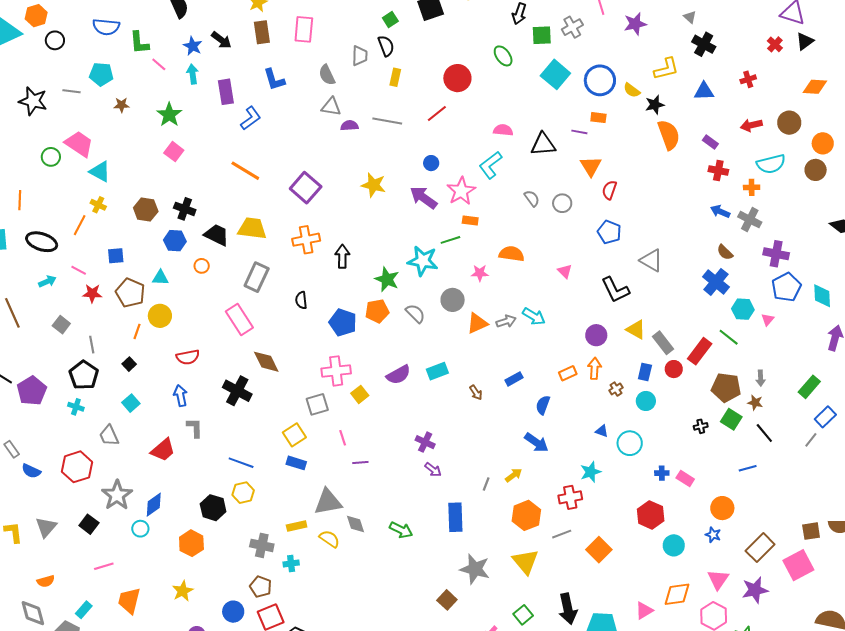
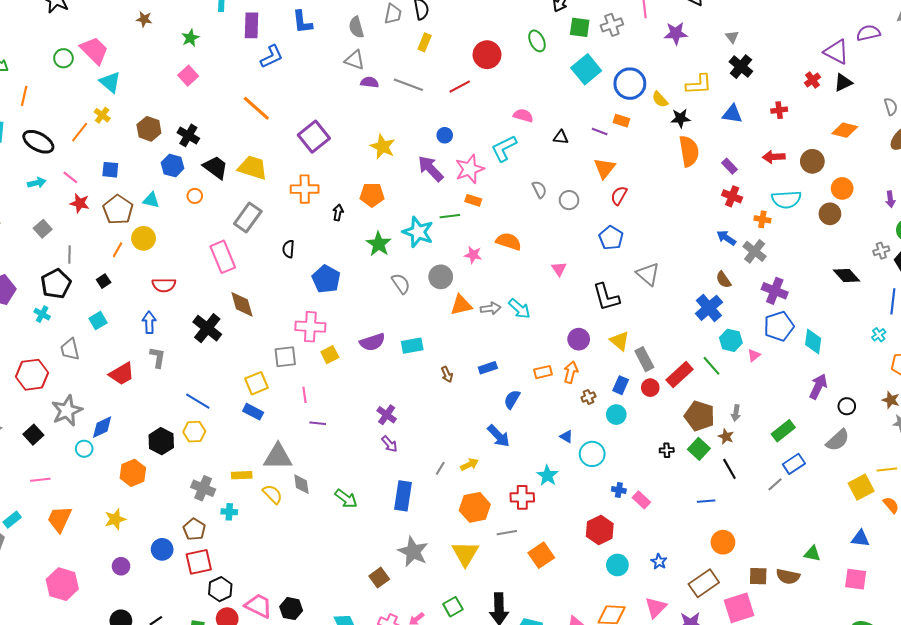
green star: (169, 115) -> (190, 38), size x0.7
black triangle: (543, 144) -> (561, 137), size x0.6
black arrow: (342, 256) -> (338, 212), size x0.7
orange pentagon: (377, 311) -> (372, 195), moved
cyan star: (591, 472) -> (547, 476), turned -30
orange circle: (722, 508) -> (723, 542), moved

